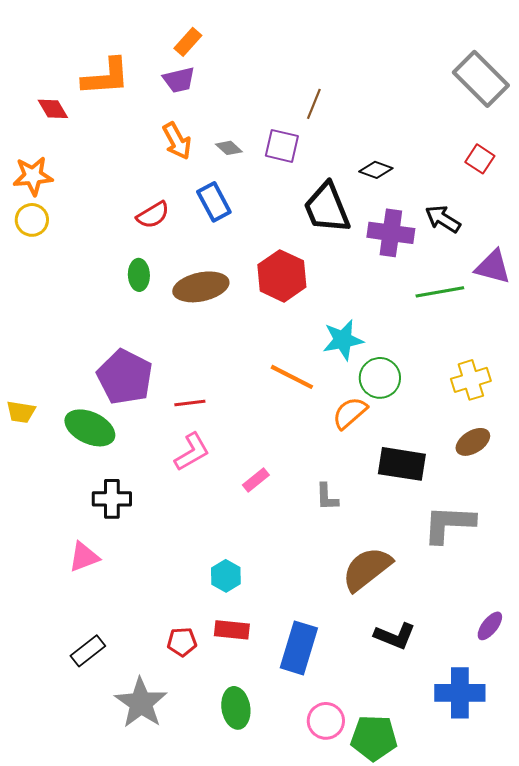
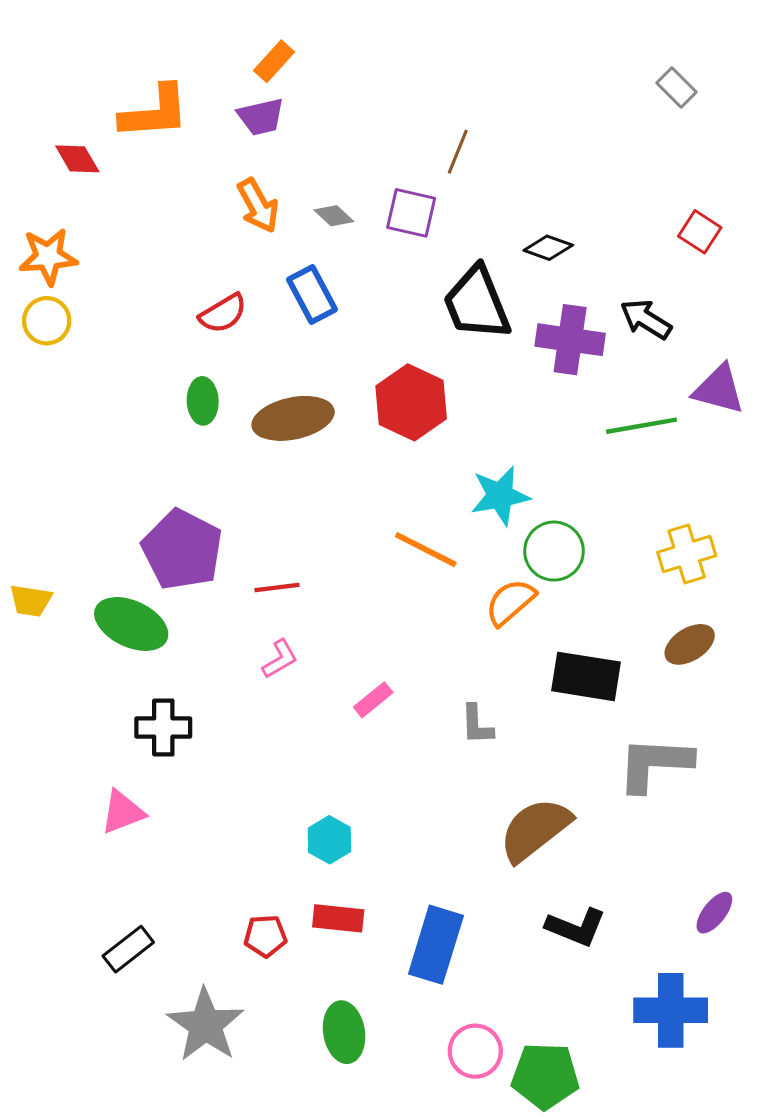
gray rectangle: (481, 79) -> (676, 87), moved, size x0.5
pink L-shape: (192, 452) -> (280, 659), size x0.7

